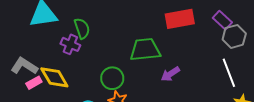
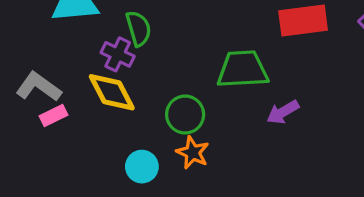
yellow diamond: (54, 77) -> (112, 92), moved

